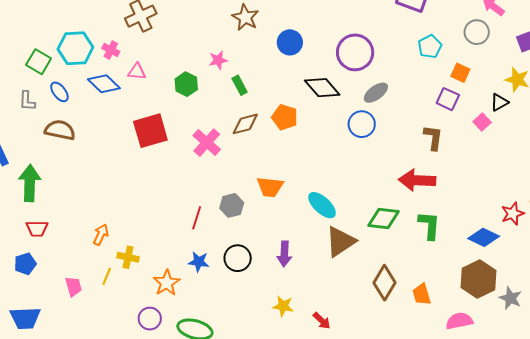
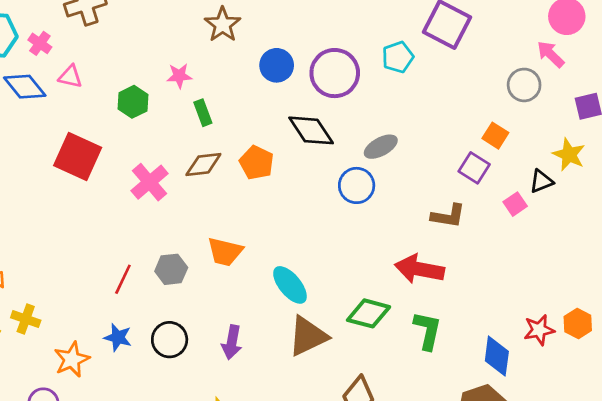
cyan pentagon: (430, 46) -> (398, 57), moved
purple circle: (355, 52) -> (335, 73), moved
red square: (150, 131) -> (78, 157), turned 33
brown L-shape: (433, 138) -> (448, 216), turned 84
blue diamond: (484, 237) -> (497, 356), turned 64

